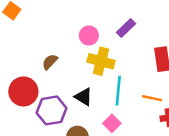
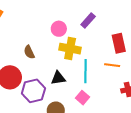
brown semicircle: (50, 62) -> (29, 52), turned -64
black triangle: (84, 97) -> (58, 78), turned -35
orange line: (152, 98) -> (112, 65), moved

